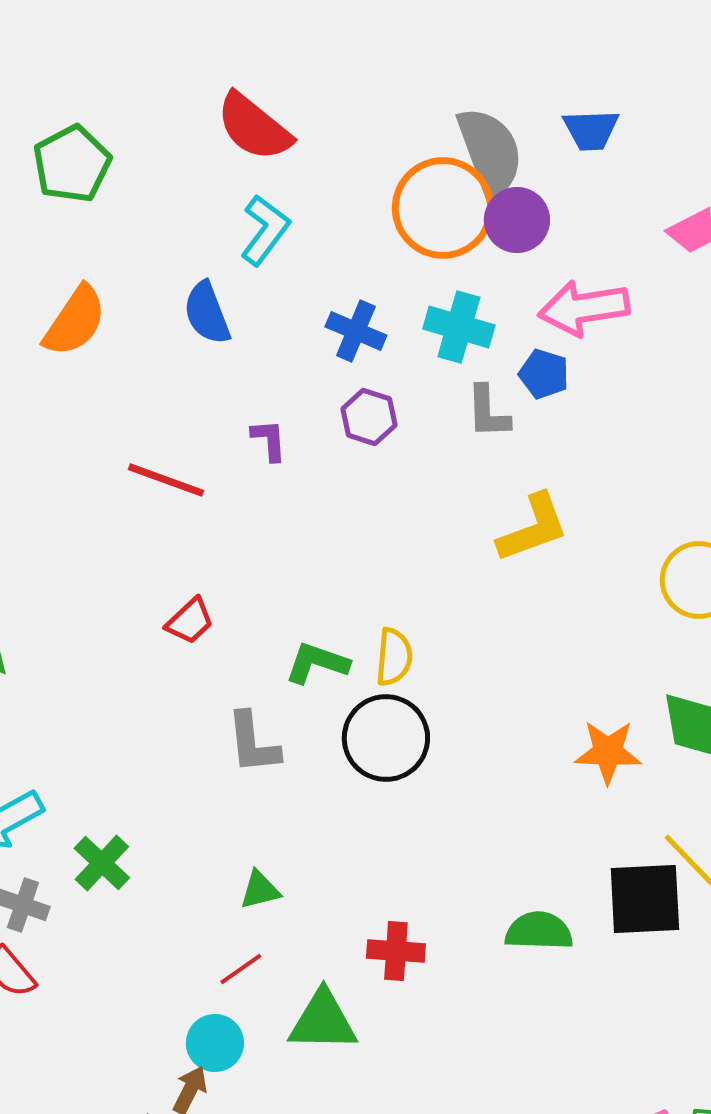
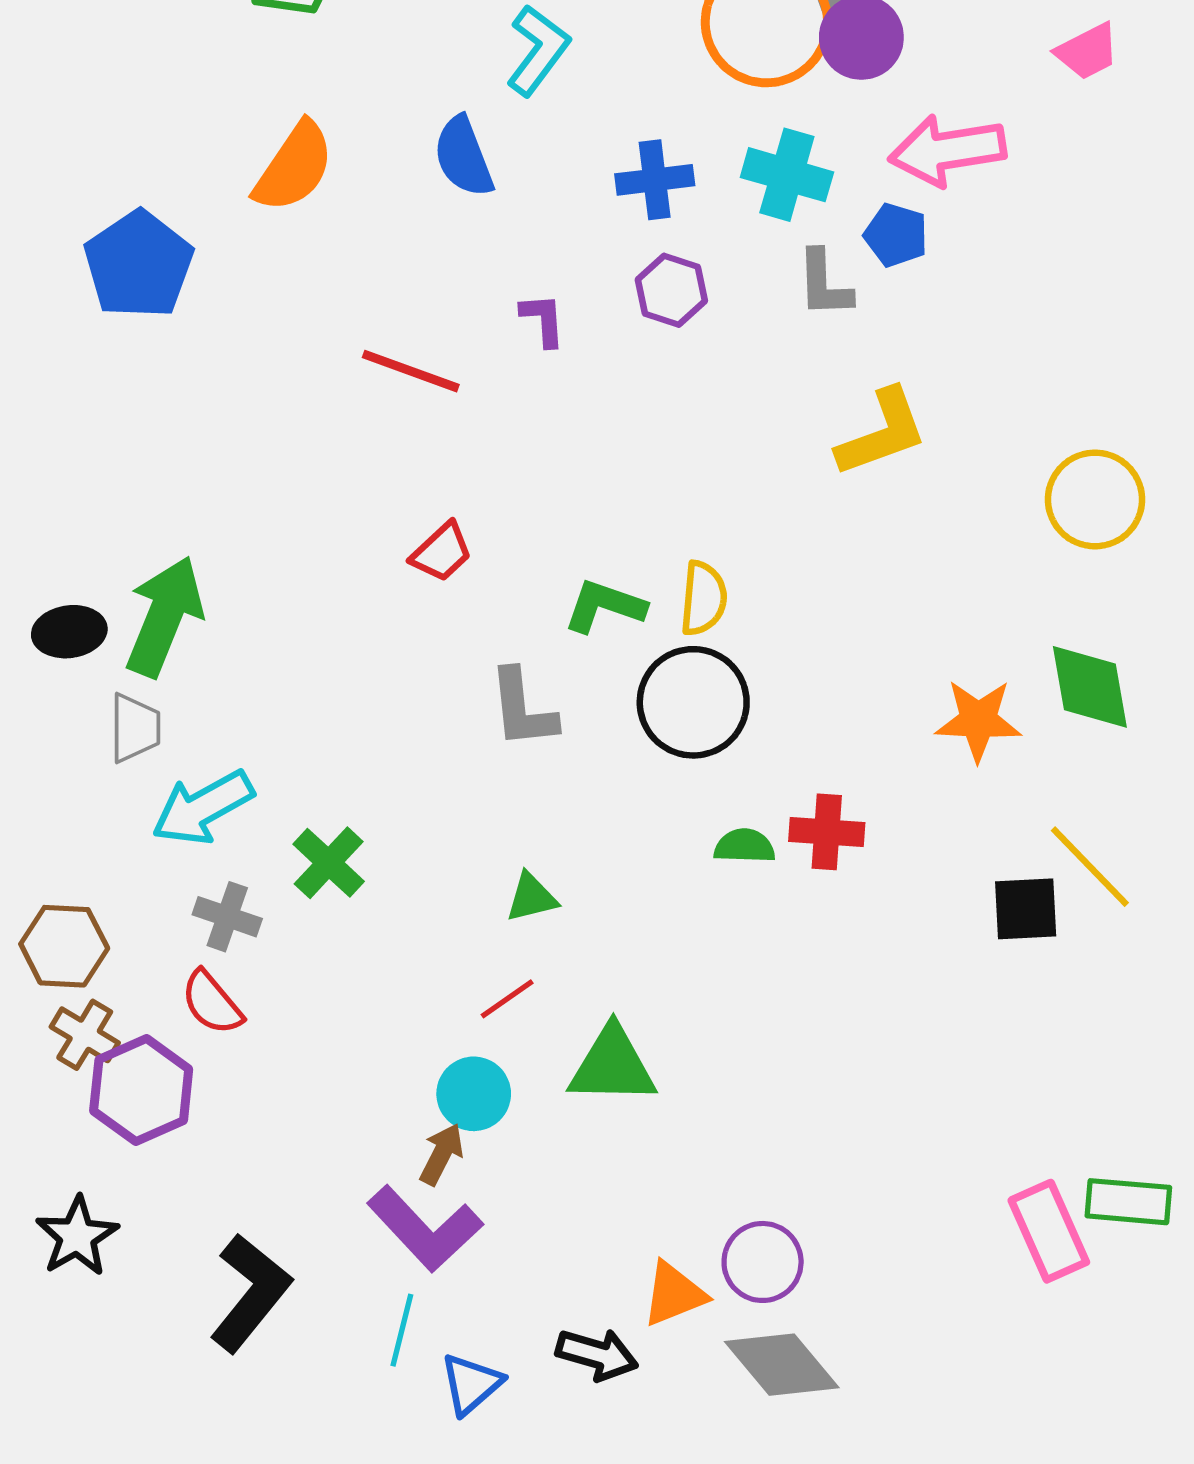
blue cross: (356, 331) -> (655, 180), turned -30
black square: (645, 899) -> (1026, 909), size x0.7
green semicircle: (539, 931) -> (745, 846), moved, size x0.7
red cross: (396, 951) -> (827, 832), moved

